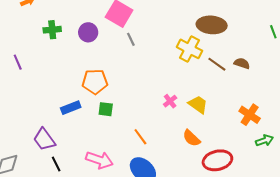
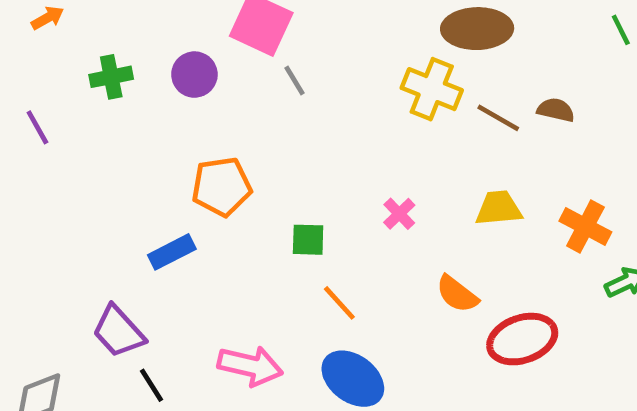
purple line: (18, 62) -> (37, 127), moved
yellow trapezoid: (198, 104) -> (499, 208), moved, turned -35
green square: (106, 109) -> (308, 240), moved

